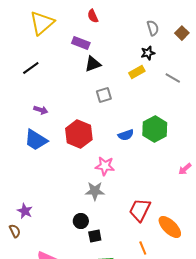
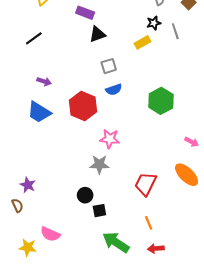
gray line: (173, 78) -> (175, 31), moved, turned 42
blue semicircle: (126, 135) -> (114, 90), moved
pink arrow: (185, 169) -> (192, 142), turned -112
orange ellipse: (170, 227) -> (187, 175), moved

